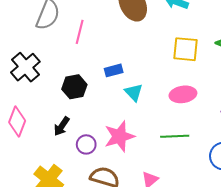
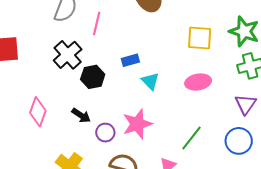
black cross: (25, 67) -> (68, 55), moved
black arrow: (62, 126) -> (81, 115), turned -90
green line: (175, 136) -> (192, 138), moved, turned -48

